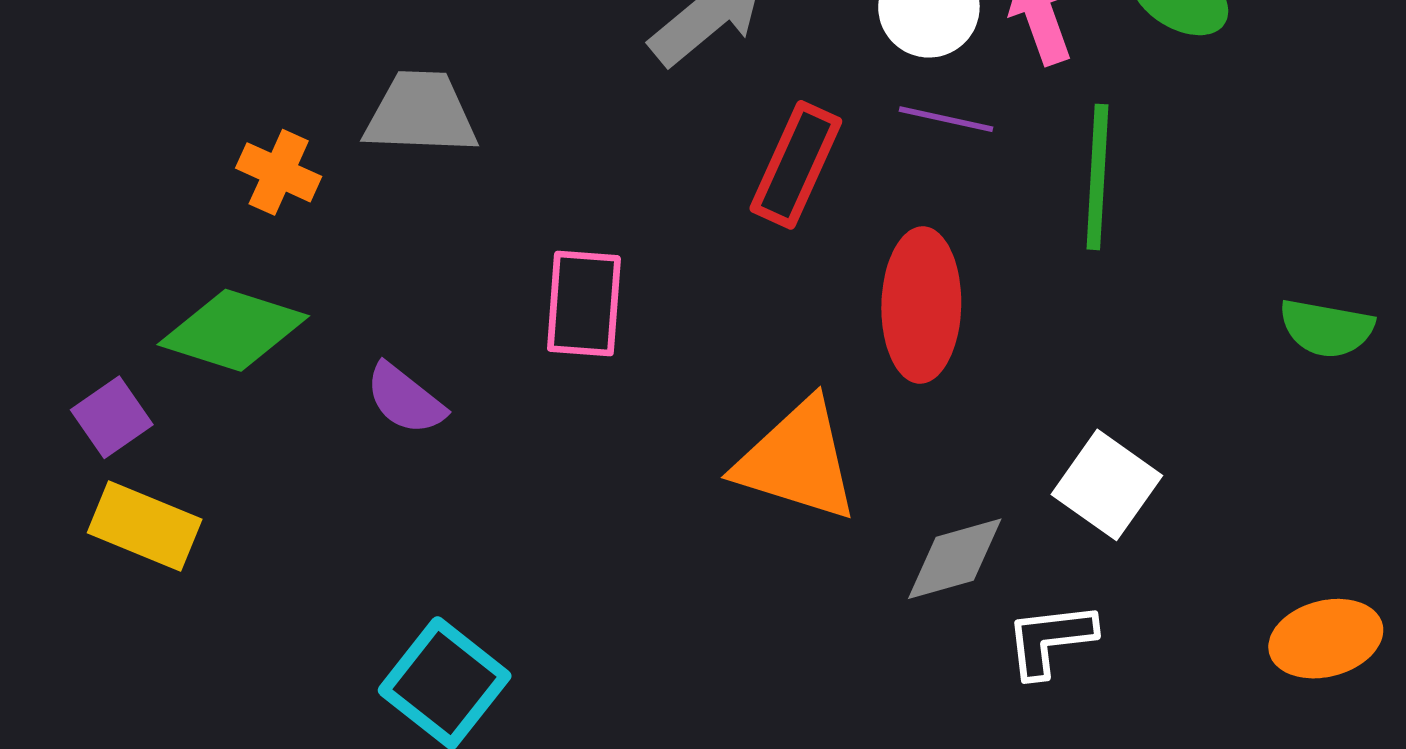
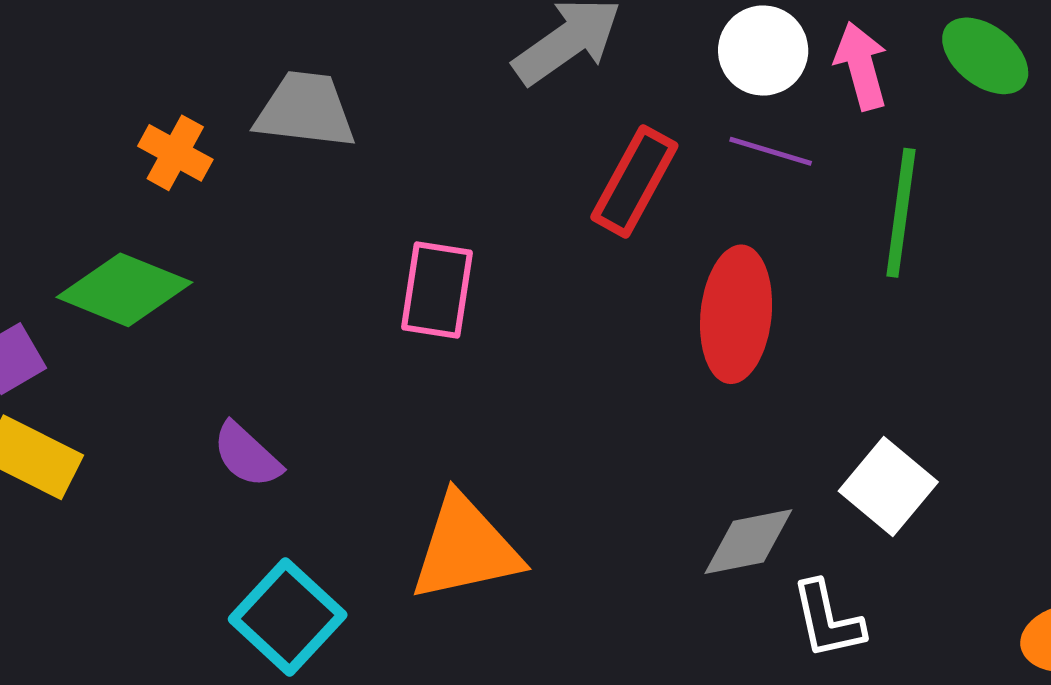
purple semicircle: (405, 399) -> (247, 455), moved
orange triangle: (797, 461) -> (465, 548), moved, turned -34
white L-shape: (1050, 640) -> (828, 620), turned -100

